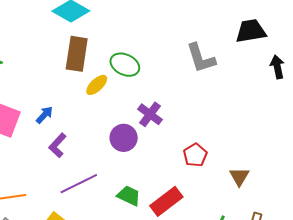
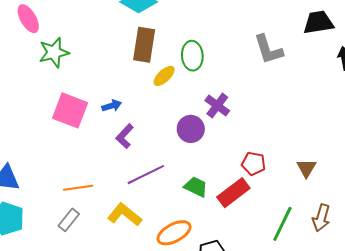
green ellipse: (125, 65) -> (192, 56), turned 60
blue arrow: (44, 115) -> (112, 106), turned 30
red pentagon: (195, 155) -> (254, 164), moved, turned -30

